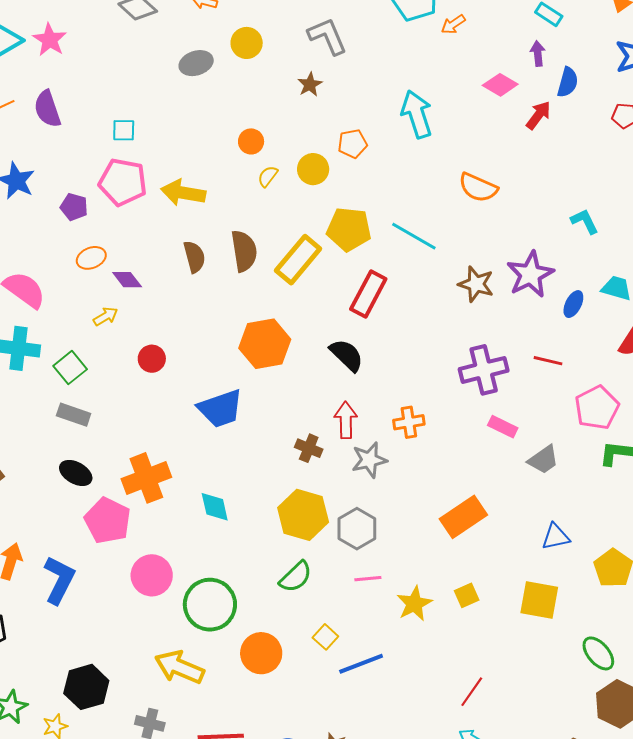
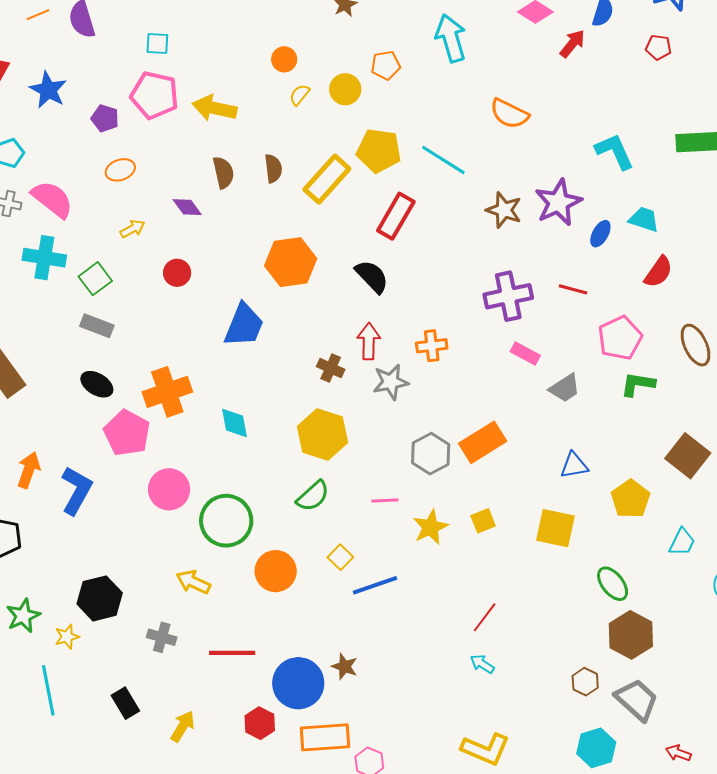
cyan L-shape: (585, 221) -> (615, 151), size x1.4
brown semicircle: (244, 251) -> (273, 168), size x0.7
purple diamond: (127, 280) -> (187, 207), moved
blue trapezoid: (220, 409) -> (244, 325), turned -51
gray hexagon: (357, 529) -> (431, 454), moved
yellow arrow: (179, 667) -> (193, 582), size x0.7

